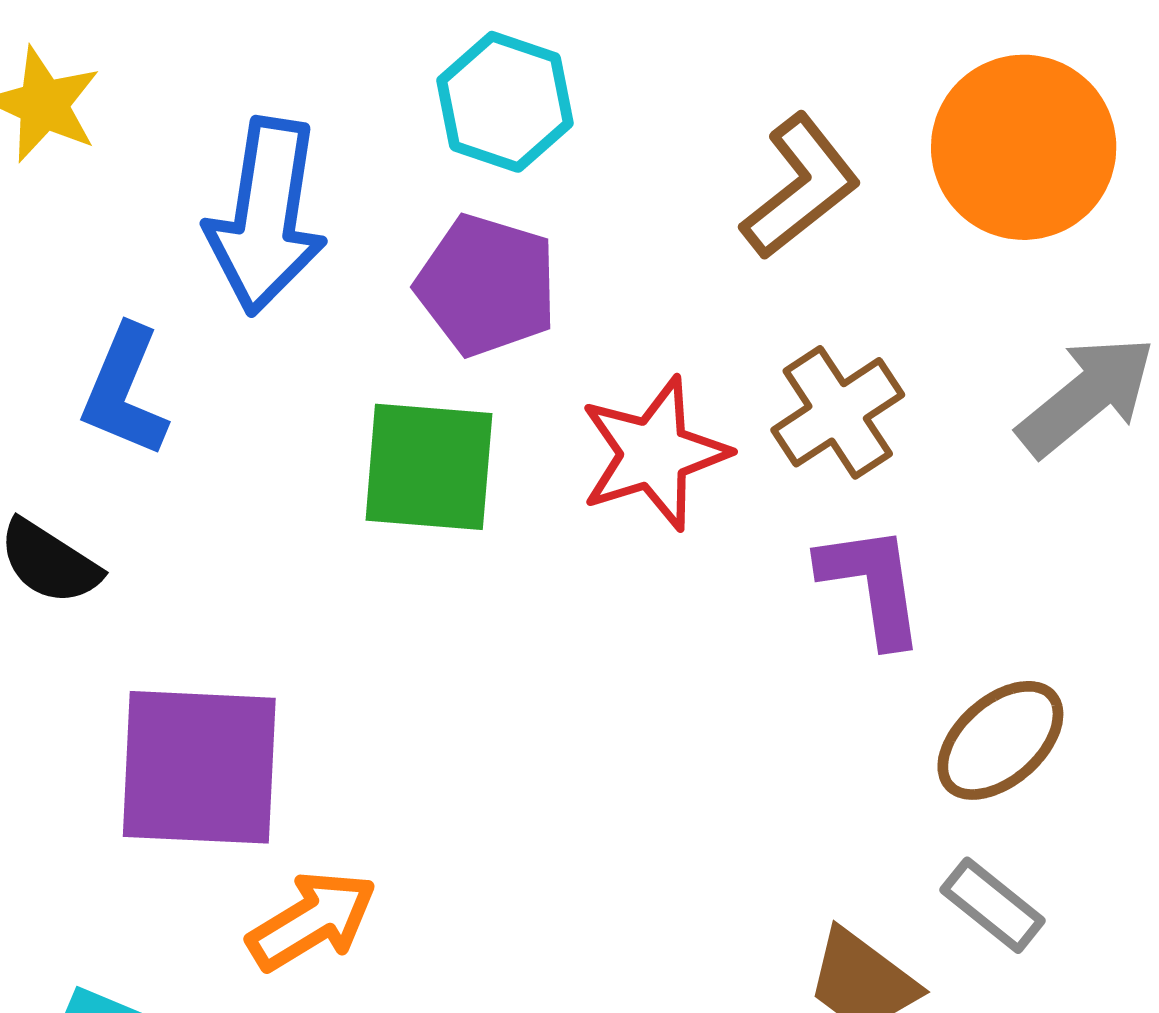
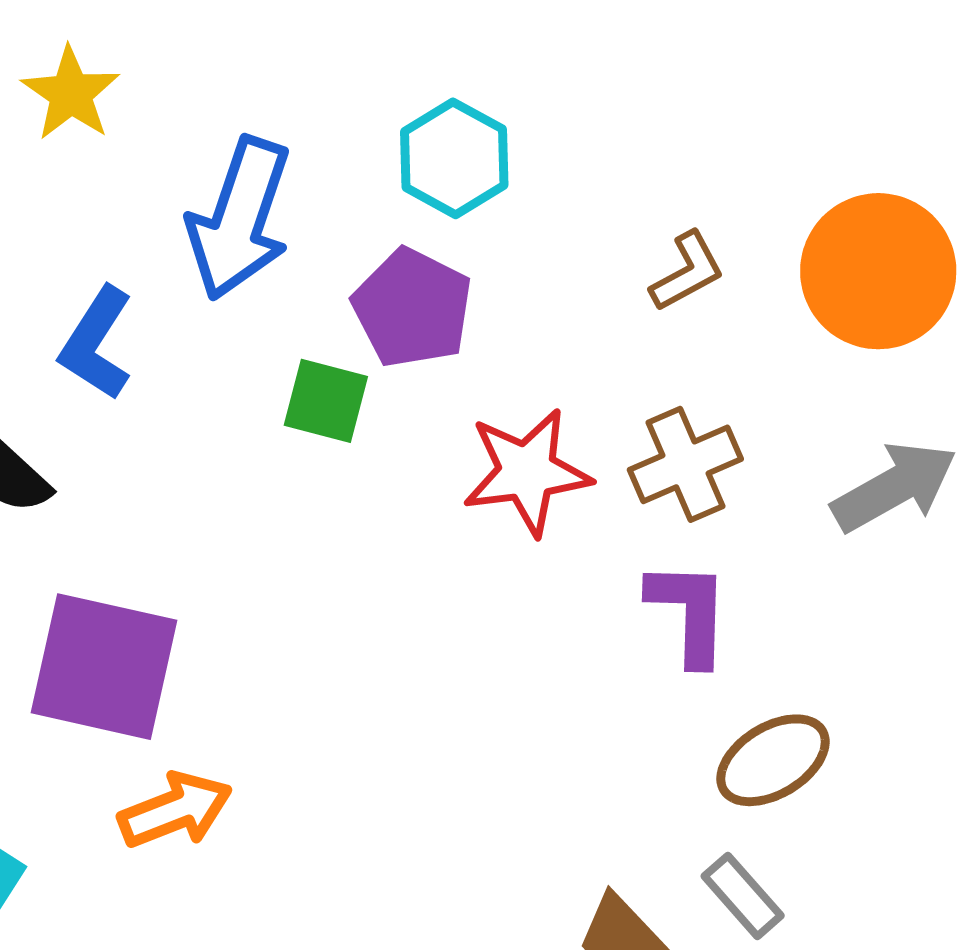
brown L-shape: (801, 187) -> (687, 272), size x0.7
green square: (429, 467) -> (326, 401), moved, size x0.7

